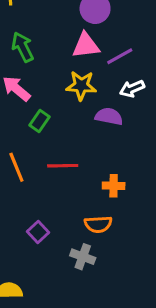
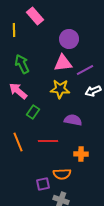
purple semicircle: (109, 116) -> (73, 120), moved
orange semicircle: (98, 224) -> (62, 174), moved
purple square: (38, 232) -> (43, 184), moved, turned 32

